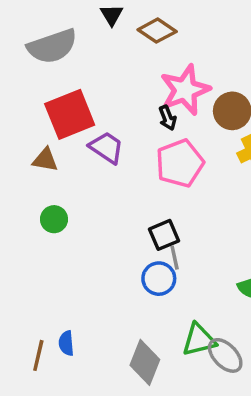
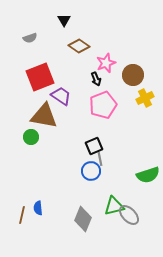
brown diamond: (157, 31) -> (79, 46), moved
gray semicircle: (52, 46) -> (30, 38), size x0.5
pink star: (185, 90) -> (106, 63), size x0.7
brown triangle: (45, 160) -> (44, 116), moved, size x1.8

